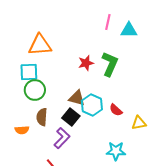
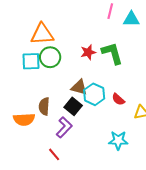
green L-shape: (110, 64) -> (112, 53), turned -40
green circle: (35, 90) -> (50, 57), moved
orange semicircle: (22, 130) -> (24, 119), size x1.5

